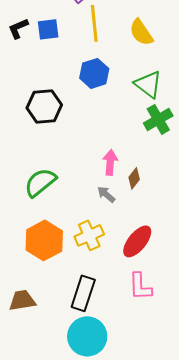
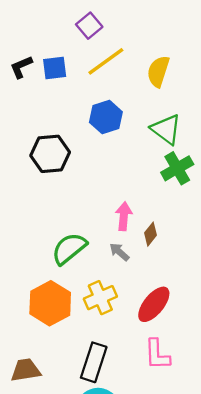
yellow line: (94, 23) -> (106, 61), turned 60
yellow semicircle: (141, 32) -> (158, 71), turned 52
green semicircle: (40, 182) -> (69, 249), moved

